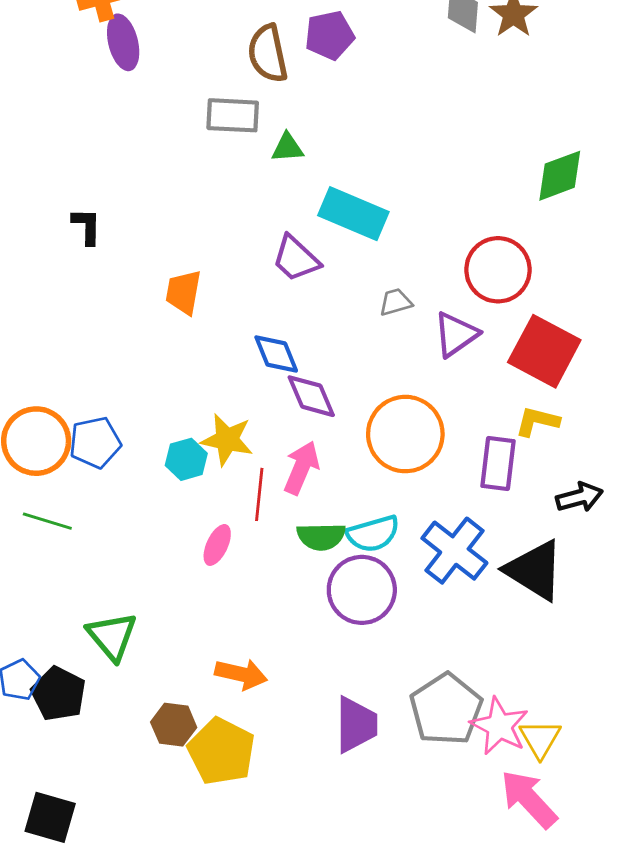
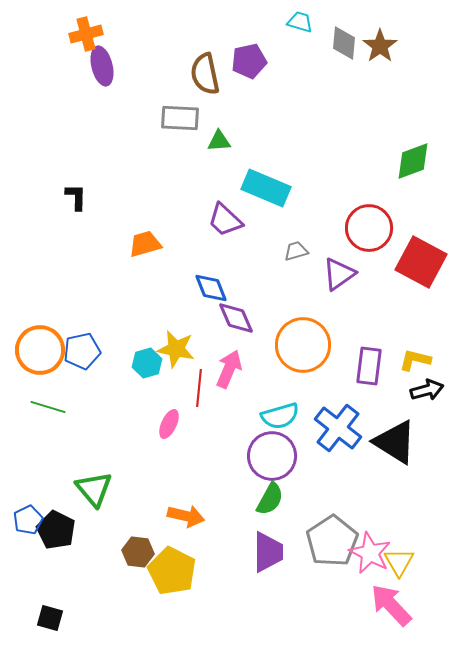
orange trapezoid: (183, 292) -> (145, 244), turned 64
red square: (544, 351) -> (421, 262), moved
yellow L-shape: (537, 421) -> (415, 360), moved
green semicircle: (321, 537) -> (270, 499), moved, turned -60
black square: (50, 817) -> (50, 618), size x0.7

